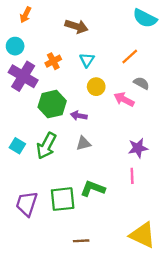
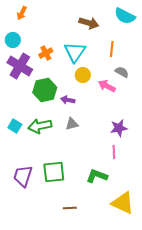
brown arrow: (76, 26) -> (89, 23), moved
orange line: (130, 57) -> (112, 49), turned -42
cyan triangle: (87, 60) -> (75, 52), size x1.6
green arrow: (46, 146) -> (40, 126), turned 50
green L-shape: (93, 189) -> (97, 176), moved

